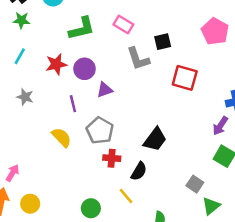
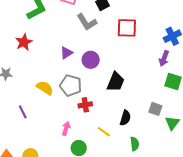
purple circle: (84, 69) -> (91, 60), moved
purple line: (73, 104) -> (23, 112), moved
yellow semicircle: (62, 137) -> (45, 88), moved
black semicircle: (139, 171) -> (125, 118), moved
pink arrow: (12, 173) -> (66, 128), moved

